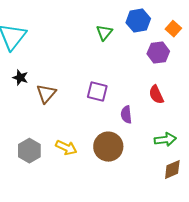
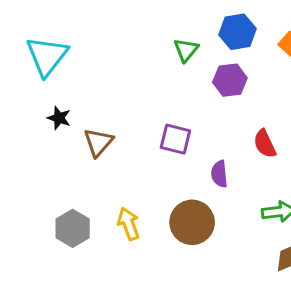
purple hexagon: (158, 53) -> (230, 80), moved
yellow arrow: (66, 148) -> (129, 224), turned -135

